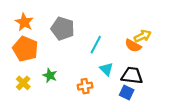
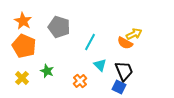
black trapezoid: (132, 75) -> (124, 71), turned 60
orange cross: (85, 86) -> (80, 81), turned -32

